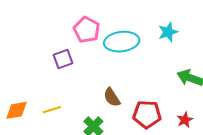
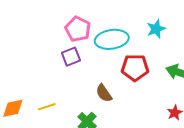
purple square: (63, 59) -> (71, 57), moved
red pentagon: (147, 114) -> (135, 68), moved

